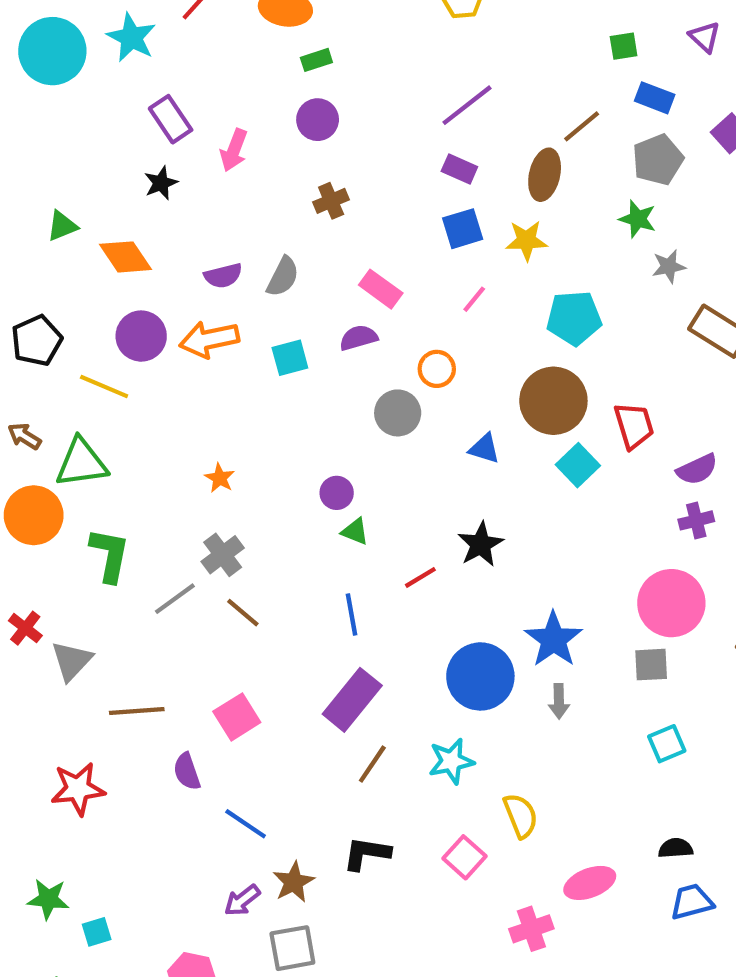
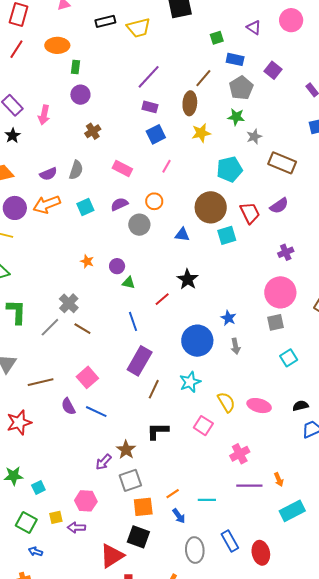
green rectangle: (316, 60) -> (76, 67), turned -56
yellow star: (526, 240) -> (201, 133), moved
cyan pentagon: (574, 318) -> (229, 169), moved
purple semicircle: (358, 338) -> (119, 204), moved
cyan square: (578, 465) -> (227, 235), turned 36
purple semicircle: (697, 469) -> (279, 206), moved
orange star: (220, 478) -> (87, 261), moved
blue star: (554, 639) -> (228, 318), size x0.6
blue line: (246, 824) -> (96, 412), moved
pink ellipse: (590, 883) -> (259, 406), moved, turned 45

